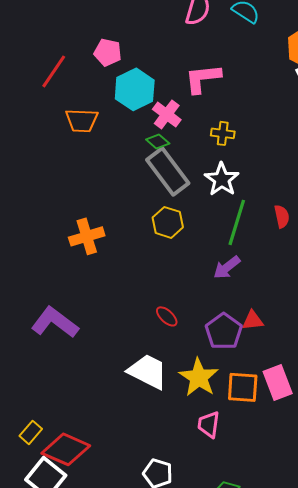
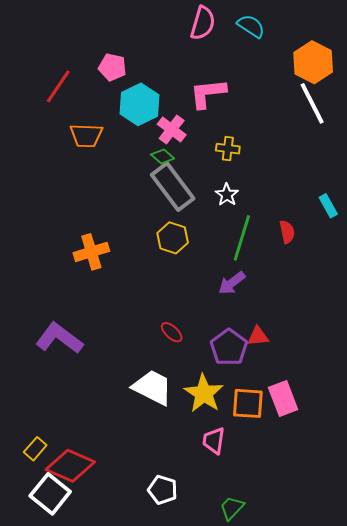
white star: (222, 179) -> (227, 195), size x0.7

